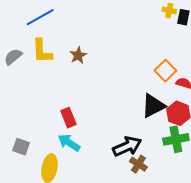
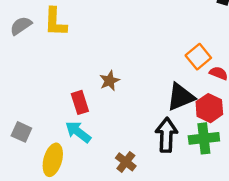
brown star: (78, 55) -> (110, 81), moved
black arrow: (127, 146) -> (166, 135), moved, turned -68
brown cross: (138, 164) -> (126, 162), moved

